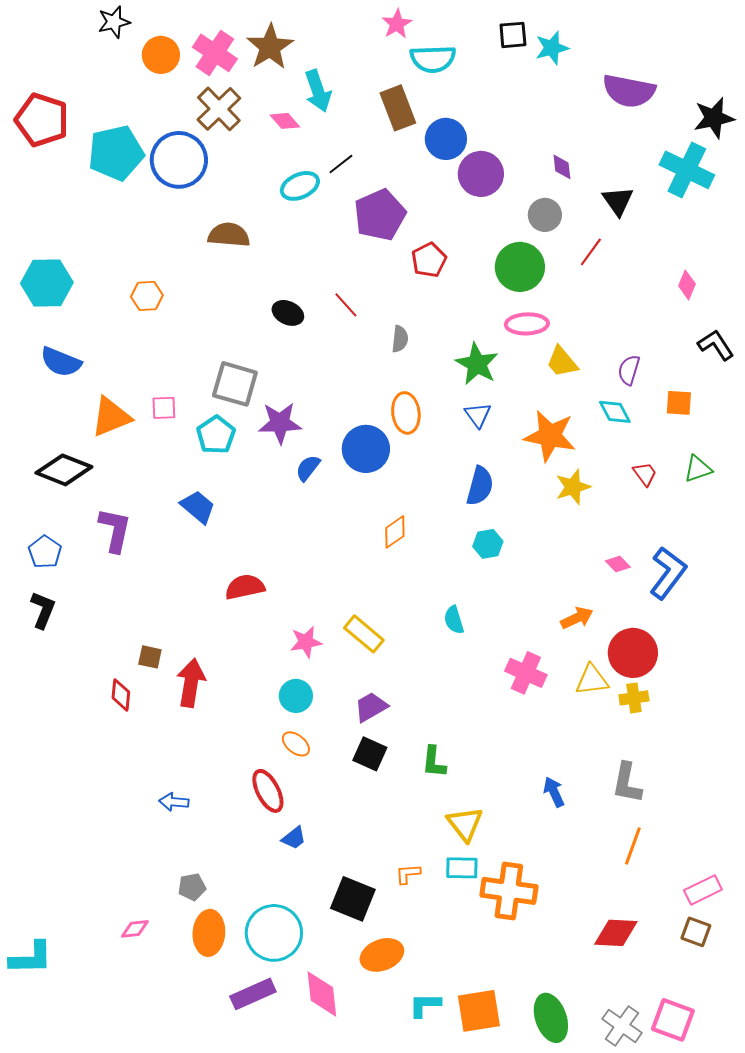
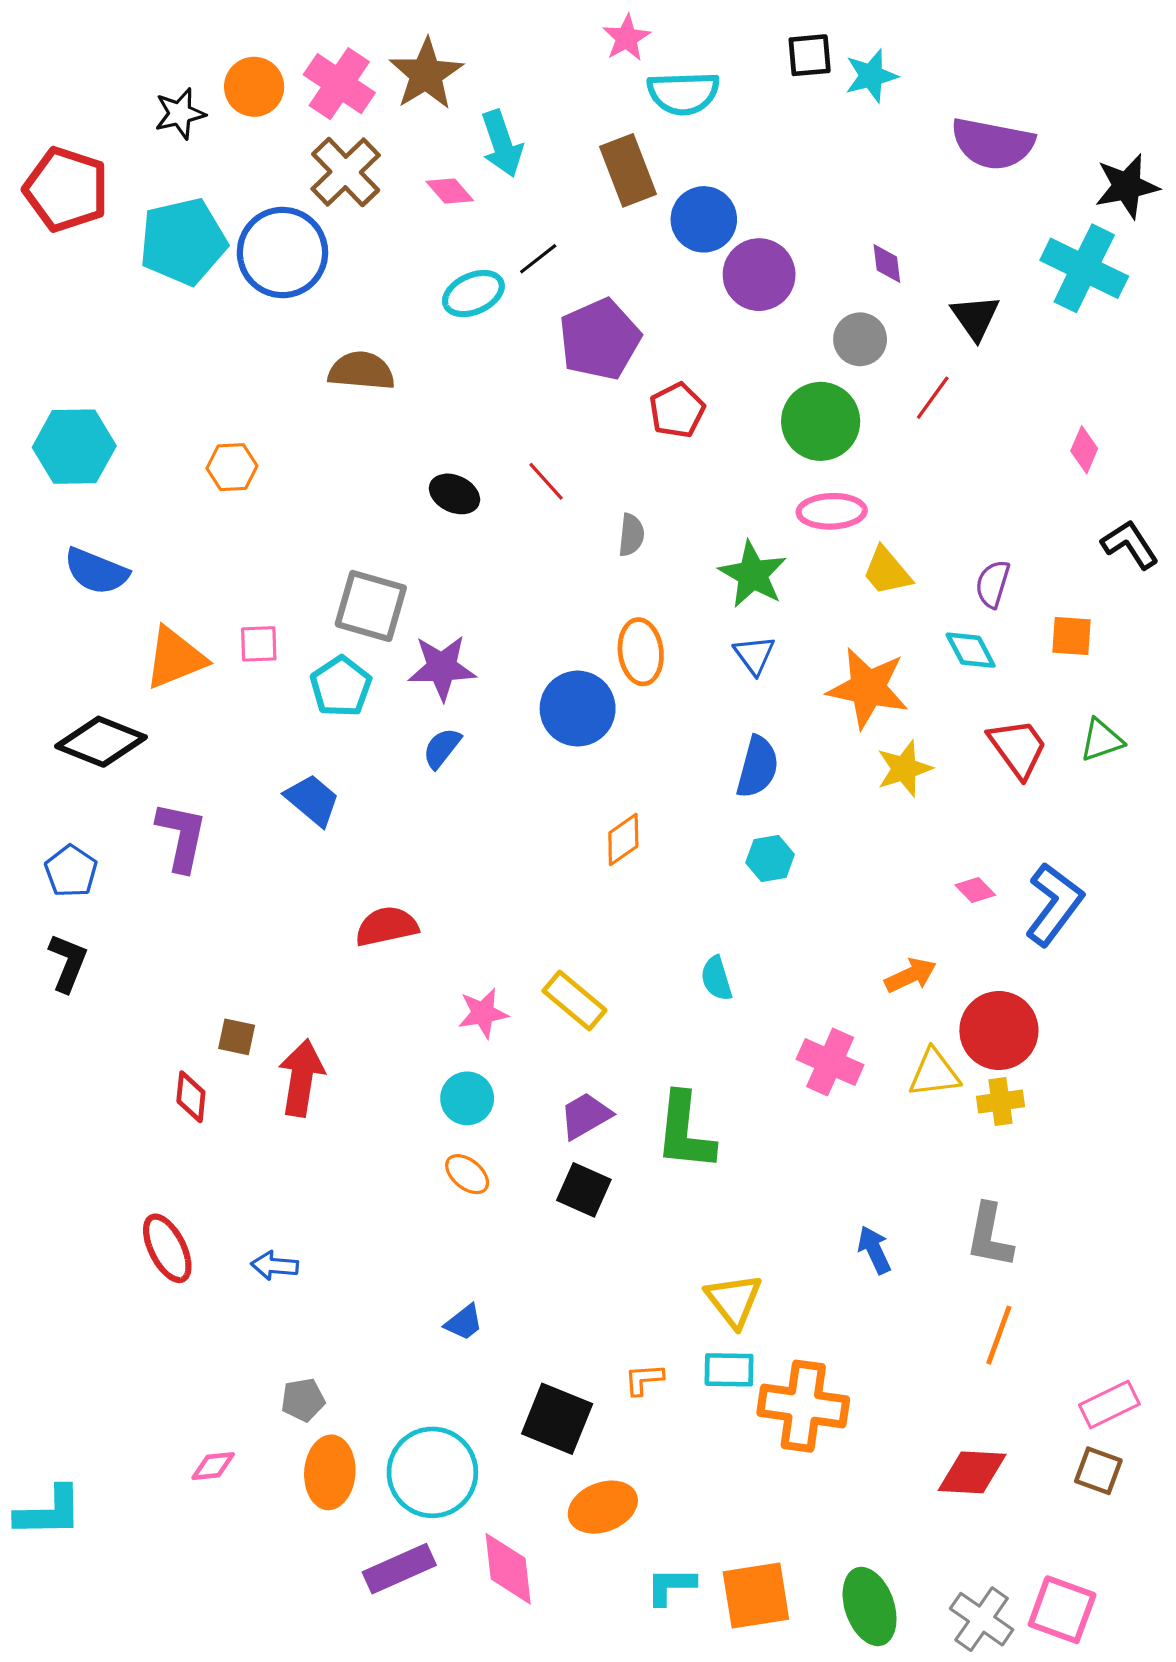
black star: (114, 22) -> (180, 114), moved
blue semicircle: (308, 468) -> (442, 748), moved
red trapezoid: (645, 474) -> (1018, 748), size x1.6
green L-shape: (434, 762) -> (685, 1132), moved, size x1.6
red ellipse: (268, 791) -> (167, 1248), moved

